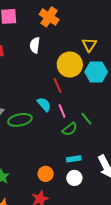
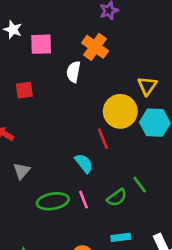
white semicircle: (35, 45) -> (73, 72), moved
pink line: (62, 111) -> (83, 200), moved
green ellipse: (20, 120) -> (53, 201), moved

